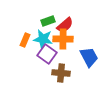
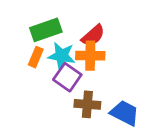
green rectangle: (48, 21) -> (46, 30), moved, size x1.5
blue trapezoid: (89, 57) -> (125, 113), moved, turned -35

